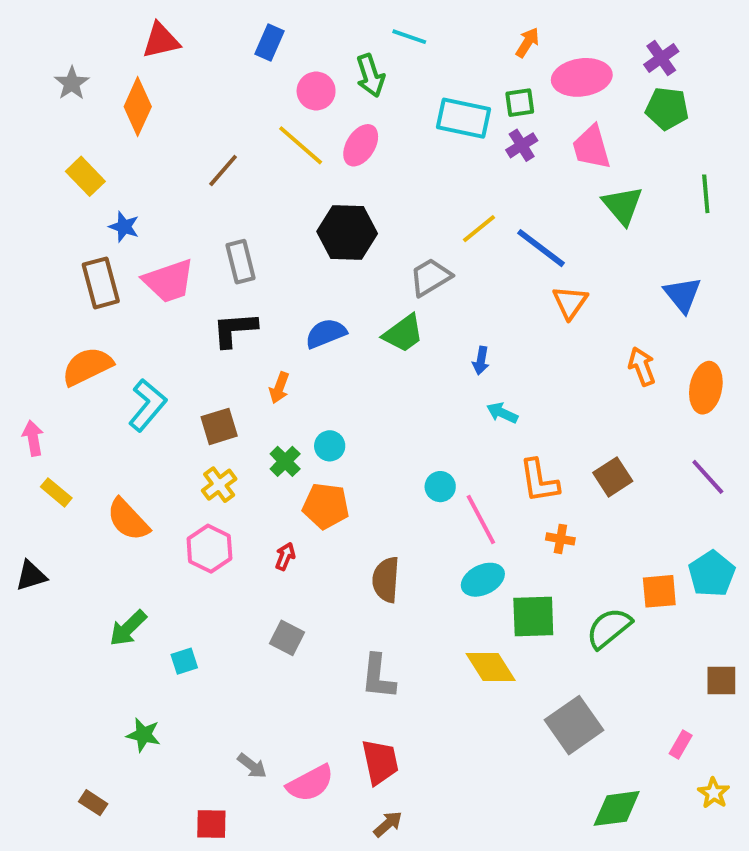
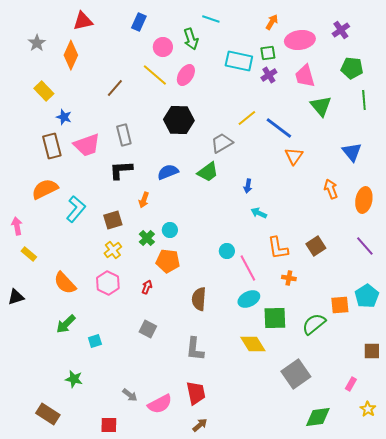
green pentagon: (667, 108) -> (352, 68), moved
orange semicircle: (128, 520) -> (65, 283), moved
brown rectangle: (93, 803) -> (48, 414), size x1.6

